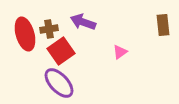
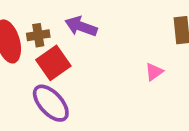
pink triangle: (120, 52) -> (154, 72), moved

